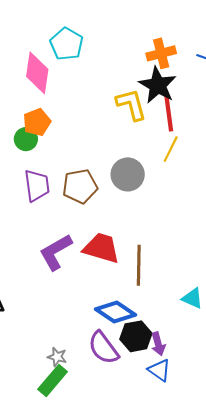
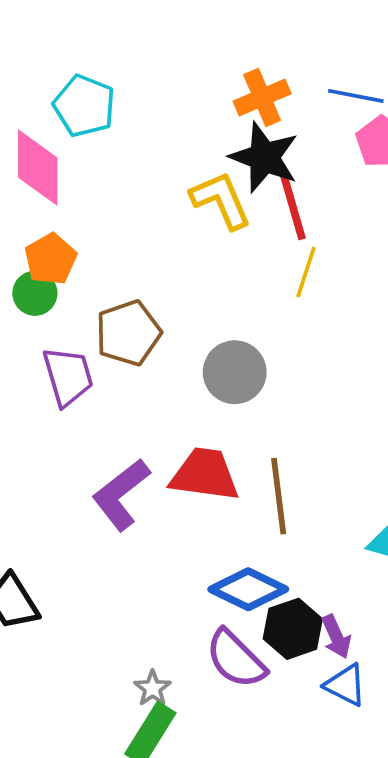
gray circle: (128, 174) -> (235, 372), moved
brown pentagon: (80, 186) -> (128, 333), moved
gray star: (57, 357) -> (153, 688), turned 30

